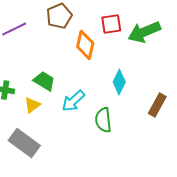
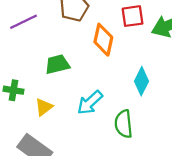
green trapezoid: (44, 81) -> (57, 64), moved, turned -45

